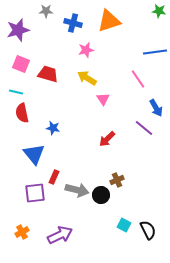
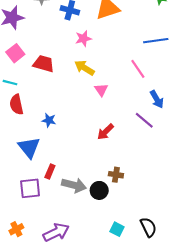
pink square: (21, 64) -> (15, 53), turned 30
brown cross: (117, 180) -> (116, 175), turned 32
cyan square: (124, 225) -> (117, 229), moved

